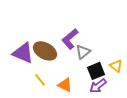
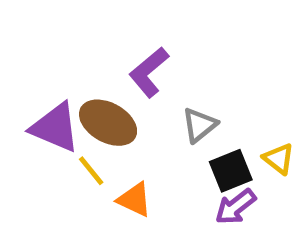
purple L-shape: (70, 39) -> (149, 72), moved
yellow line: (40, 80) -> (91, 171), moved
orange triangle: (65, 85) -> (134, 200), moved

